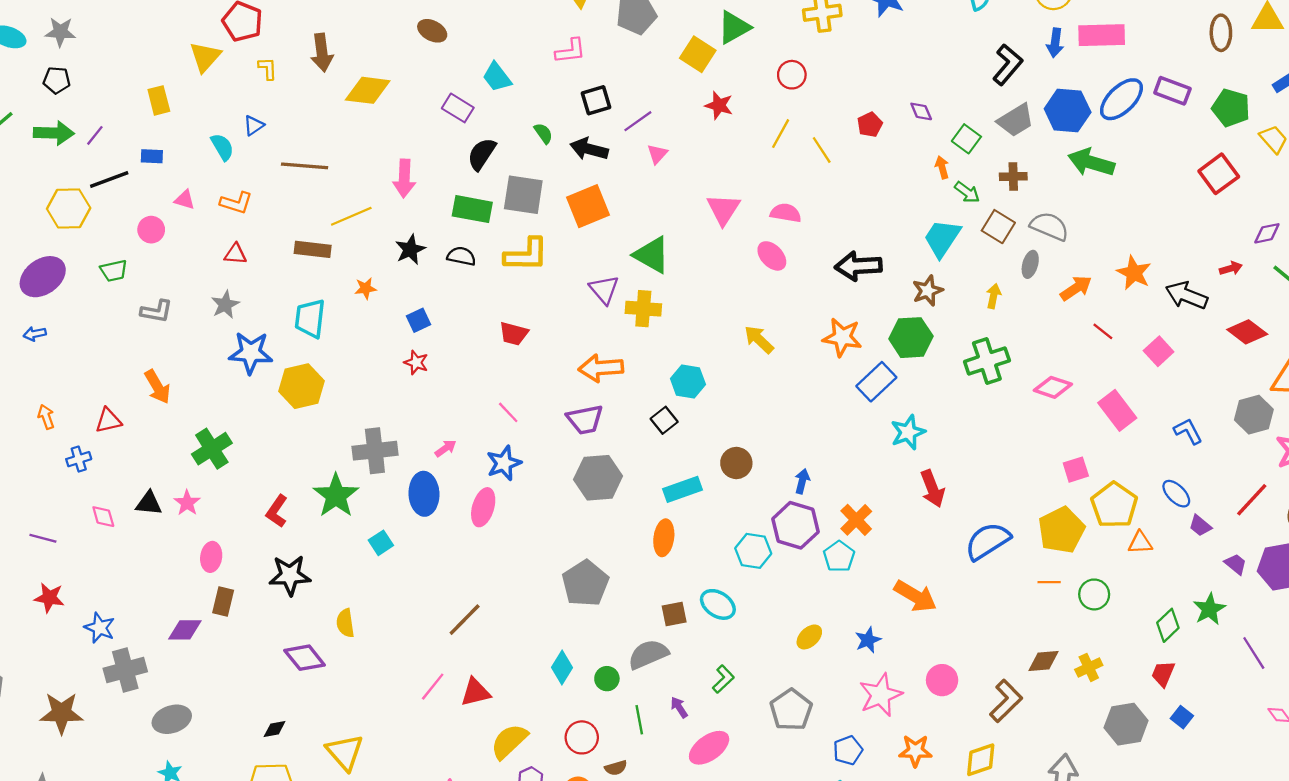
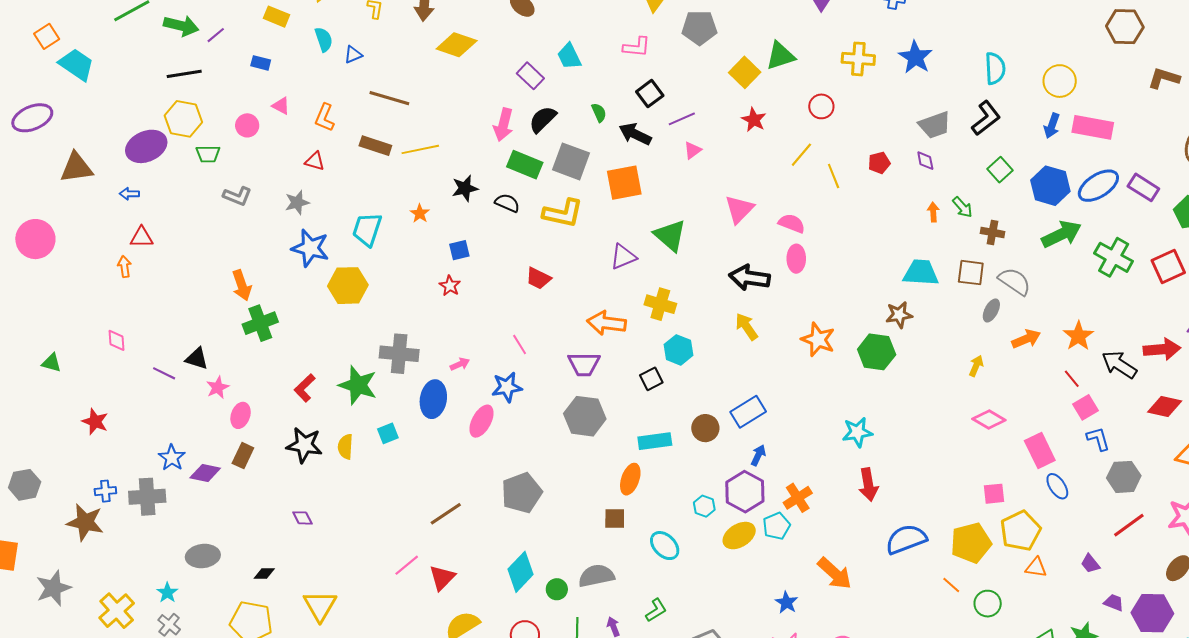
black L-shape: (1008, 65) -> (986, 118), moved
yellow rectangle: (159, 100) -> (277, 17), turned -65
black square: (596, 100) -> (650, 94), turned -32
gray trapezoid: (1016, 120) -> (935, 125), moved
green square: (966, 139) -> (1000, 170), moved
cyan semicircle: (222, 147) -> (324, 39), moved
green arrow: (1091, 162) -> (1061, 234), turned 126
pink arrow: (404, 178) -> (503, 125), moved
black line: (109, 180) -> (184, 74), moved
green arrow: (967, 192) -> (962, 207), moved
orange L-shape: (236, 203) -> (325, 118), turned 84
yellow hexagon: (69, 208) -> (183, 119), moved
brown square: (998, 227) -> (971, 273), turned -36
cyan trapezoid: (942, 238) -> (921, 273), turned 48
brown rectangle: (313, 249) -> (375, 146), moved
pink ellipse: (772, 256) -> (796, 259), moved, turned 32
black arrow: (858, 266) -> (749, 278), moved
red arrow: (1231, 268) -> (1162, 349), size x1.8
orange star: (366, 288) -> (420, 213), turned 30
purple triangle: (604, 290) -> (623, 257), turned 36
yellow arrow: (994, 296) -> (976, 366), moved
yellow cross: (643, 309) -> (660, 304), moved
red line: (1103, 331) -> (1072, 379), moved
red diamond: (1247, 332) -> (1165, 406), turned -36
green cross: (987, 361) -> (1114, 257), moved, turned 36
blue rectangle: (876, 382) -> (748, 412), moved
orange arrow: (157, 387) -> (242, 285), moved
gray hexagon: (1254, 415) -> (1124, 477), moved
red triangle: (108, 420) -> (142, 237), moved
blue L-shape: (1188, 431) -> (1098, 439), moved
blue cross: (79, 459) -> (105, 491), moved
blue ellipse: (1176, 494) -> (1057, 486), moved
green star: (336, 496) -> (358, 385), turned -30
red line: (1252, 500) -> (1129, 525), moved
pink star: (187, 503) -> (218, 387), moved
pink diamond: (103, 517) -> (116, 340), moved
purple line: (43, 538) -> (164, 373), moved
cyan hexagon: (753, 551) -> (704, 506), size x0.7
purple trapezoid: (1236, 564) -> (1114, 603), turned -30
orange line: (1049, 582) -> (951, 585), turned 30
gray pentagon: (585, 583) -> (522, 493), moved
brown square: (674, 614) -> (615, 519), moved
yellow semicircle: (345, 623) -> (345, 447), moved
blue star: (100, 628) -> (172, 458), moved
yellow ellipse: (809, 637) -> (739, 536), moved, size x1.4
blue star: (868, 640) -> (786, 602), turned -30
purple diamond: (305, 658) -> (302, 518), size x0.6
cyan diamond: (562, 667) -> (520, 572), size x1.4
red triangle: (475, 692) -> (442, 578), turned -44
gray ellipse: (172, 719) -> (203, 556), moved

